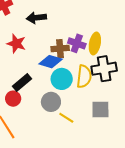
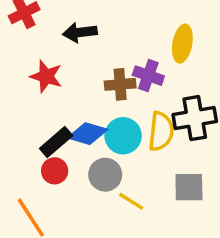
yellow ellipse: (95, 43) -> (182, 44), moved
blue diamond: (51, 62) -> (88, 134), moved
red circle: (13, 99) -> (55, 171), moved

